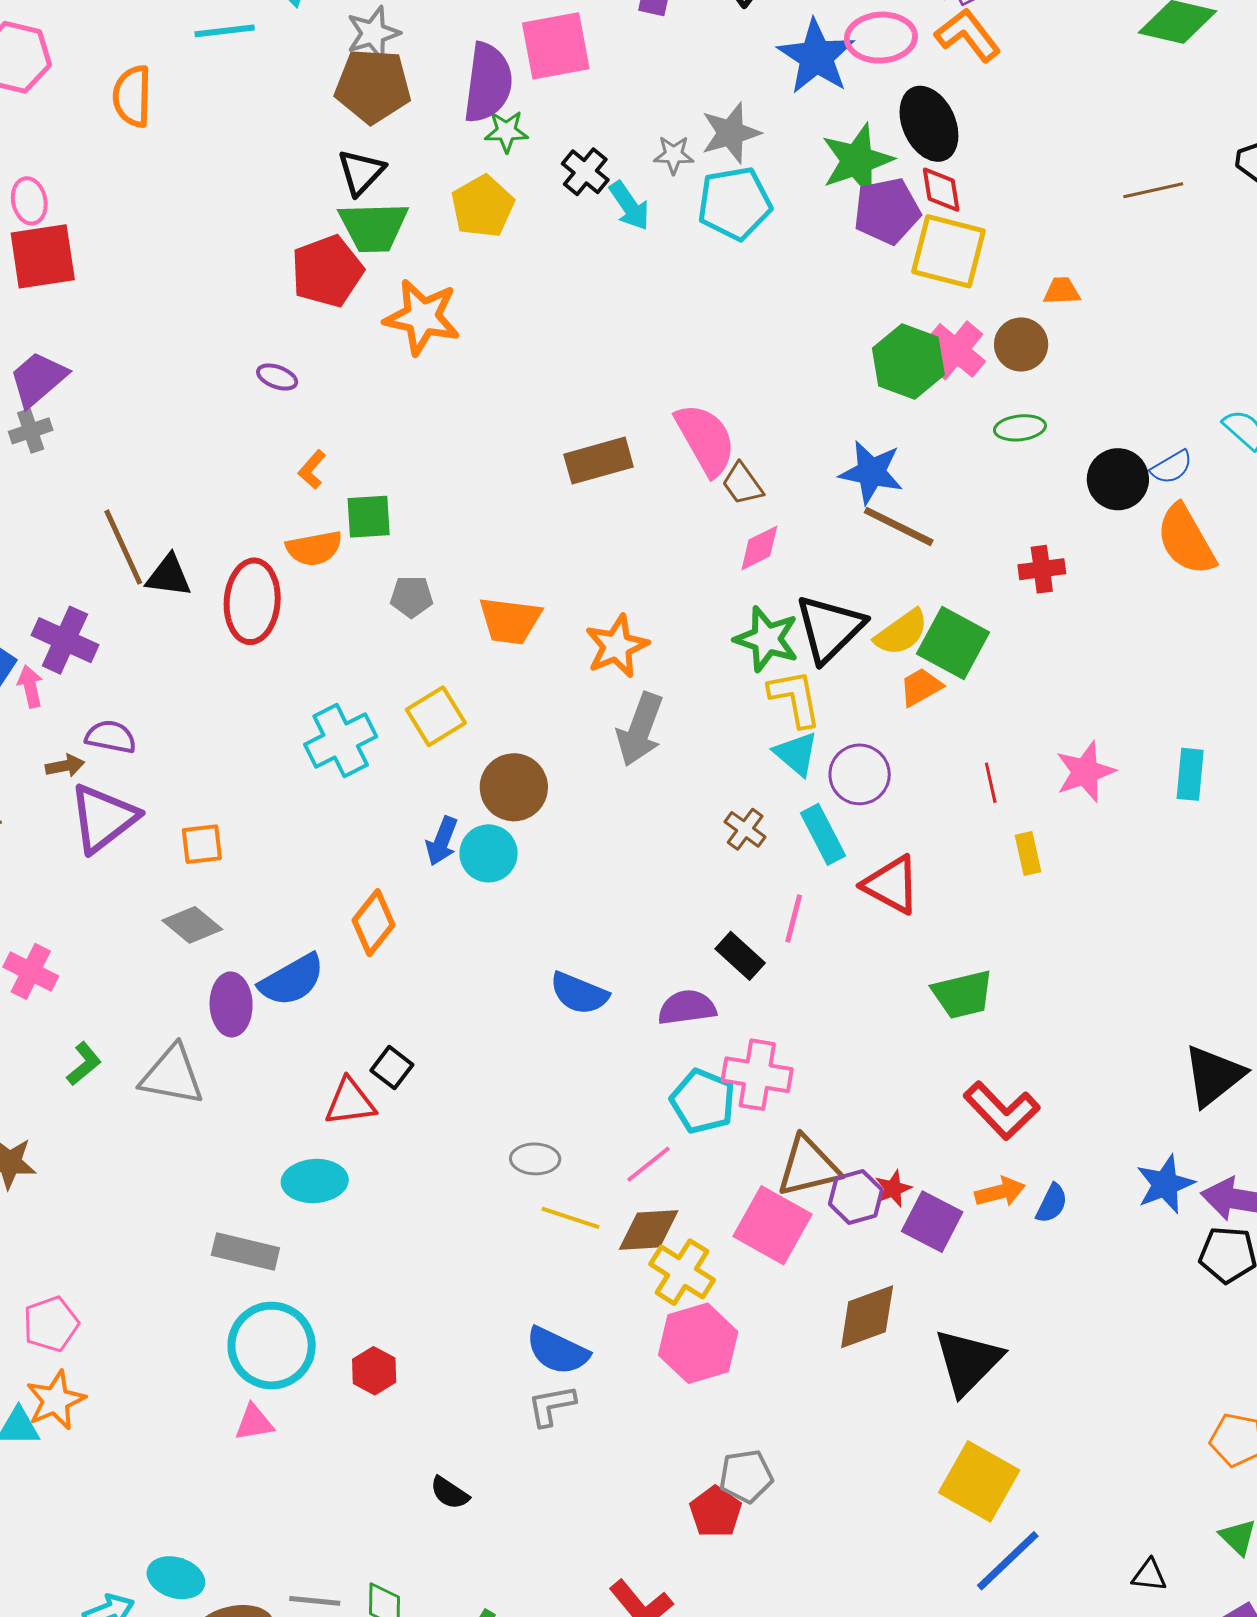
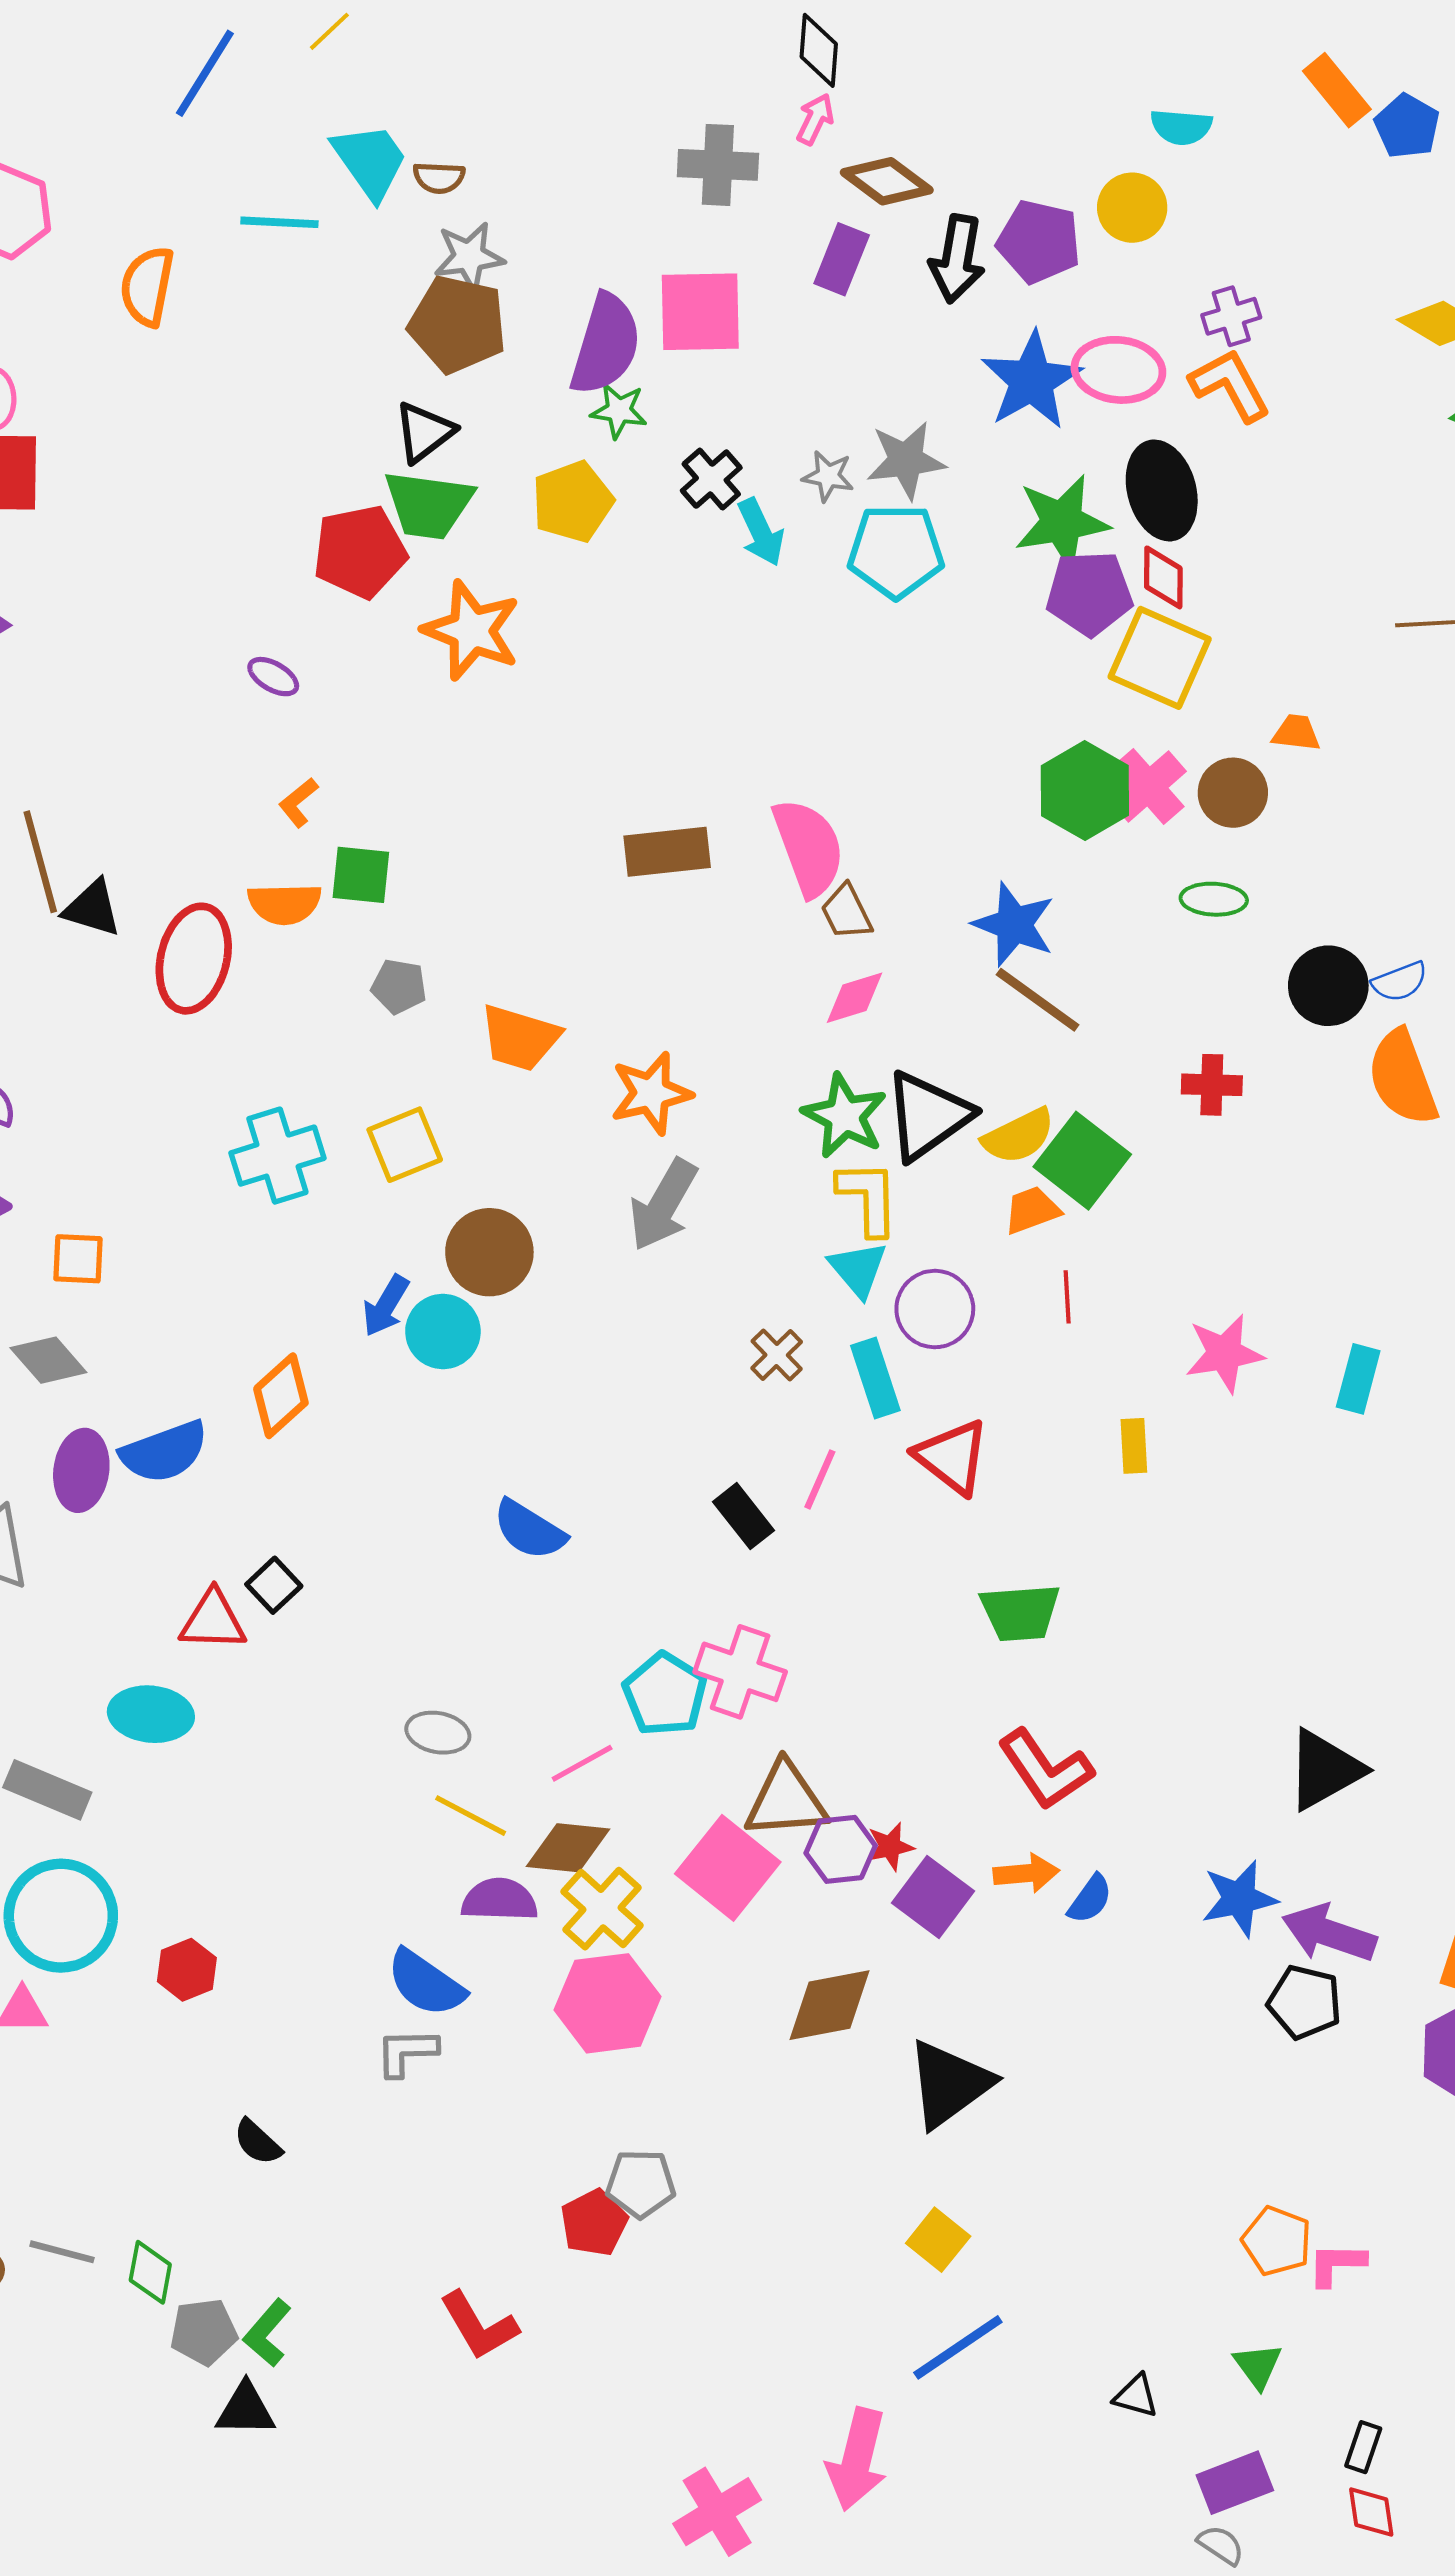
red line: (991, 783) -> (1067, 1297), moved
purple semicircle: (687, 1007) -> (499, 1900), moved
yellow square: (979, 1481) -> (938, 2240), size x0.6

